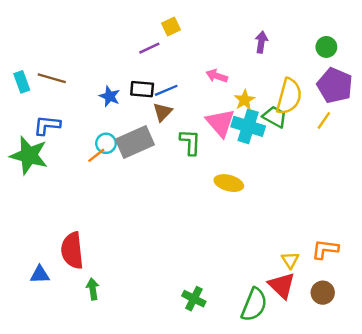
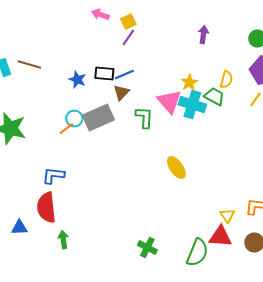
purple line: (149, 48) -> (128, 38), moved, turned -30
pink arrow: (217, 76) -> (100, 14), moved
yellow semicircle: (289, 96) -> (226, 80), size x0.6
blue L-shape: (47, 125) -> (53, 176), moved
yellow ellipse: (229, 183) -> (176, 168), moved, turned 40
red triangle: (282, 285) -> (220, 236), turned -40

